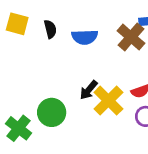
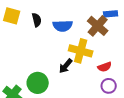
yellow cross: (108, 101) -> (81, 51), moved, turned -30

